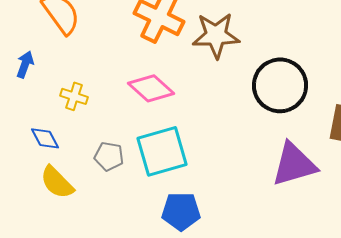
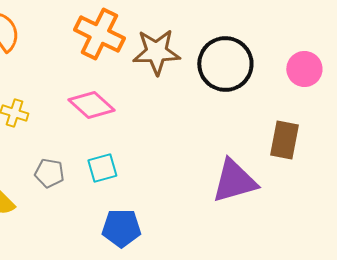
black circle: (280, 85) -> (225, 64), moved
cyan square: (162, 151) -> (102, 168), size x0.6

